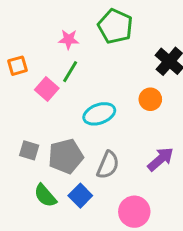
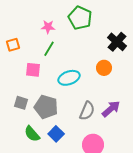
pink square: (47, 89) -> (33, 70), moved, turned -35
gray pentagon: (66, 156) -> (46, 107), turned 30
gray semicircle: (108, 165) -> (87, 111), moved

